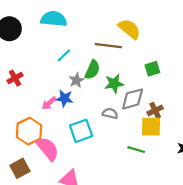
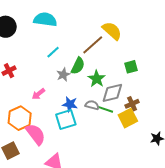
brown line: (108, 46) -> (93, 45), turned -50
green star: (114, 84) -> (97, 79), turned -30
blue star: (64, 98) -> (70, 104), moved
yellow square: (151, 127) -> (128, 118), turned -30
green line: (136, 150) -> (105, 109), moved

